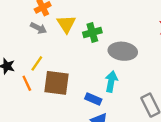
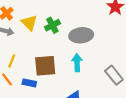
brown square: (56, 83) -> (45, 66), moved
blue rectangle: (93, 99) -> (29, 83), moved

